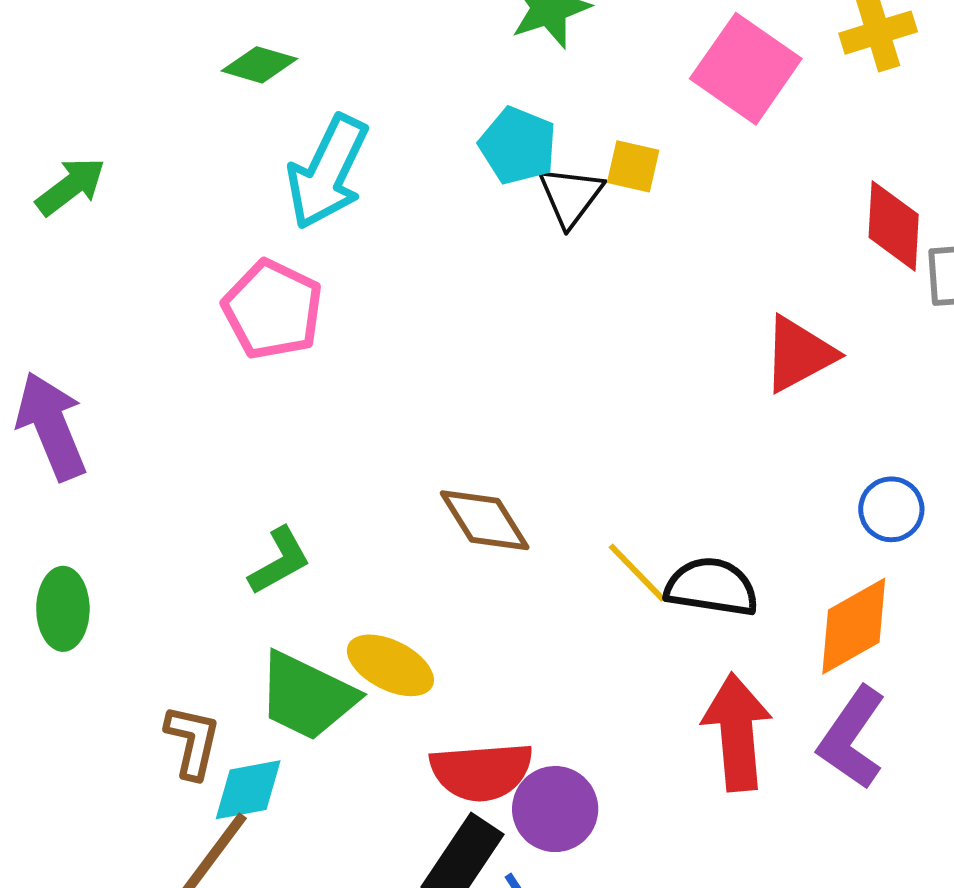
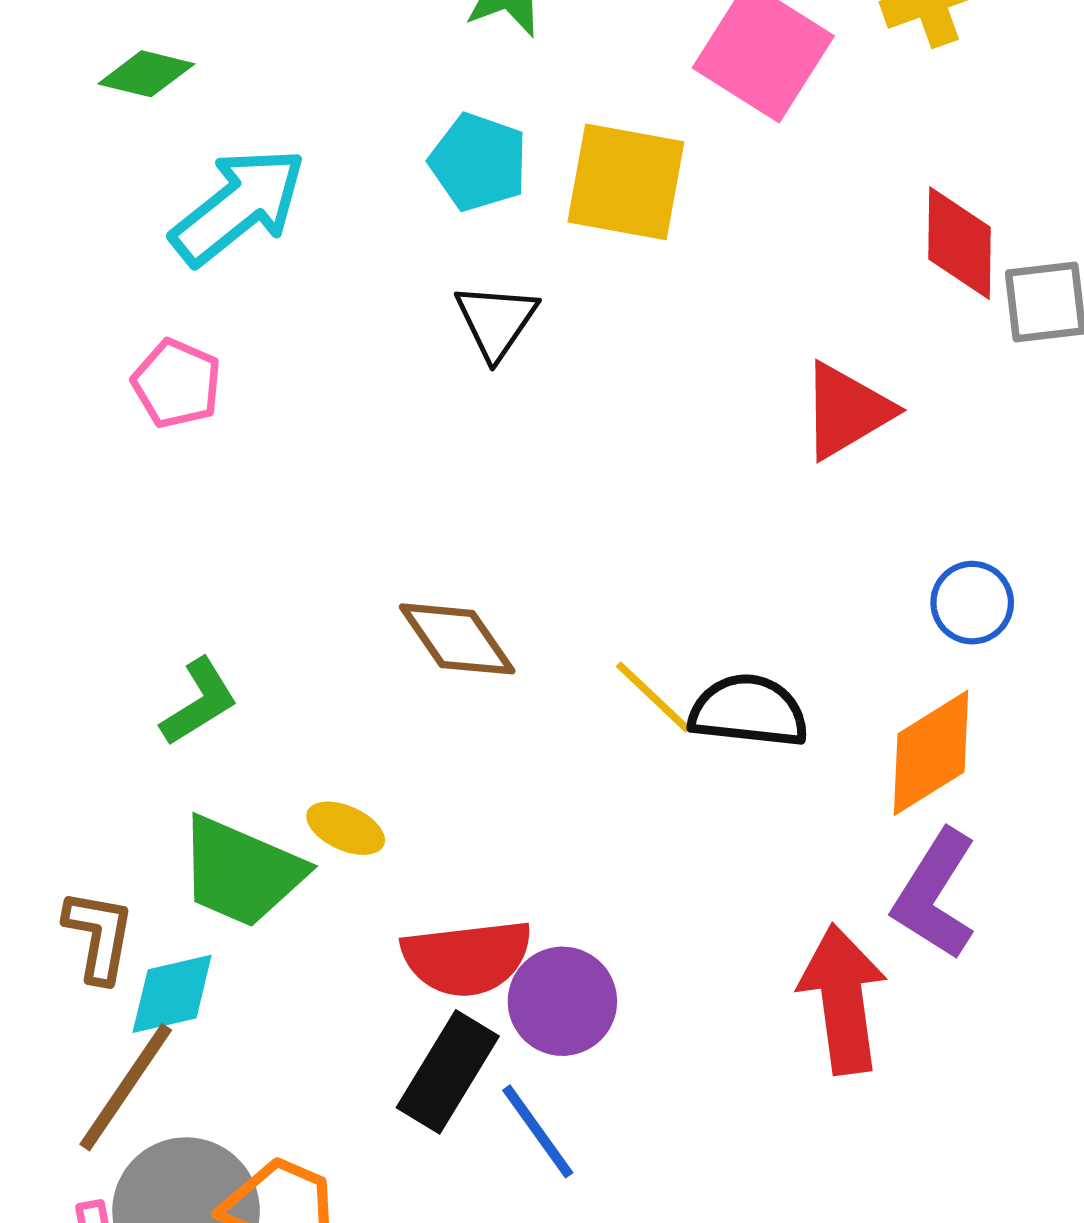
yellow square: (633, 166) -> (626, 182), size x1.8
cyan arrow: (327, 172) -> (238, 206), turned -152
black triangle: (571, 196) -> (496, 321), moved
pink pentagon: (273, 310) -> (177, 384), size x0.7
yellow ellipse: (390, 665) -> (346, 828), size x0.7
red arrow: (737, 732) -> (843, 999), moved

